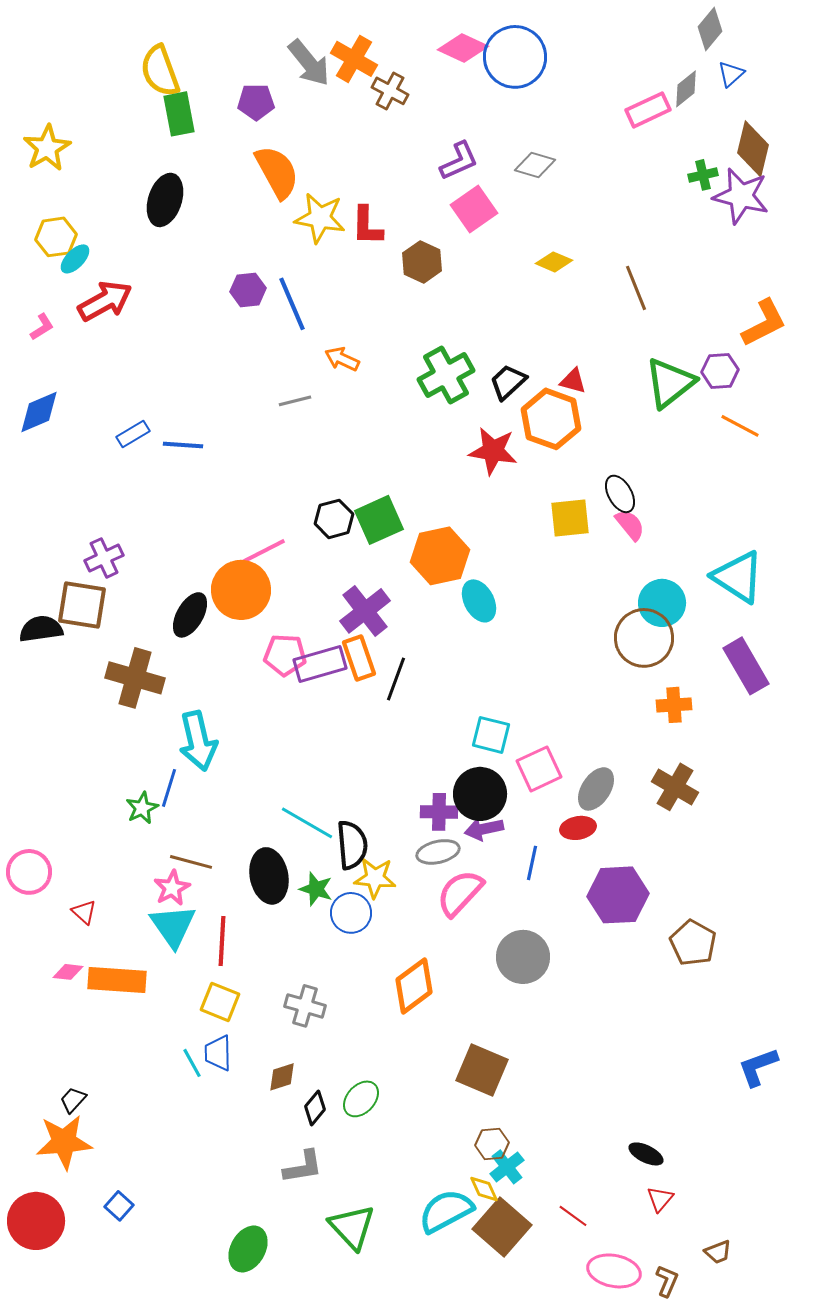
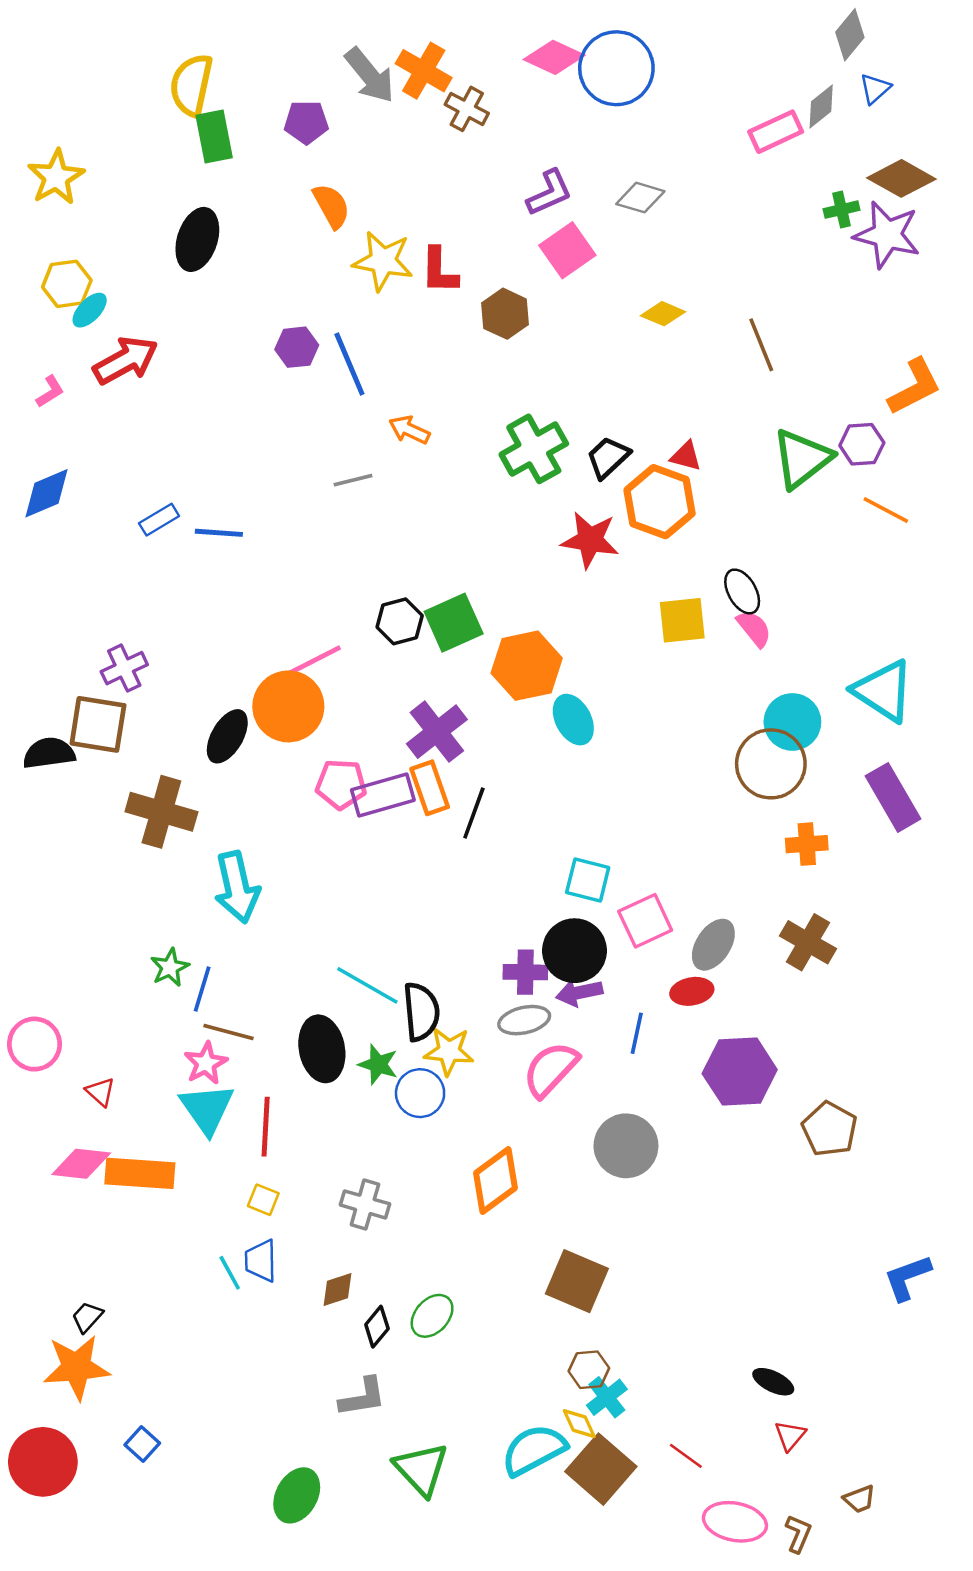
yellow semicircle: (160, 71) -> (191, 85), turned 32
brown diamond: (753, 149) -> (901, 178), turned -74
orange semicircle: (277, 172) -> (331, 206), size x0.7
blue line: (169, 788) -> (202, 989), moved
pink diamond: (68, 972) -> (81, 1164), size x1.6
yellow square: (220, 1002) -> (263, 1200), size x0.7

